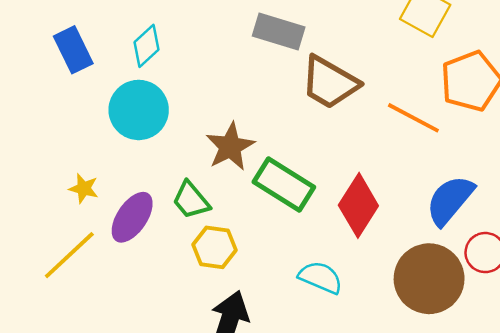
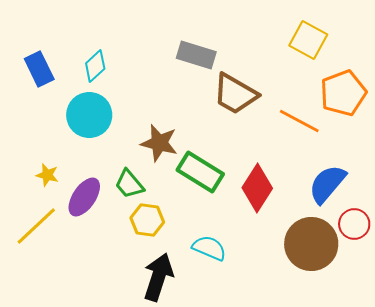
brown star: (230, 147) -> (159, 143), turned -30
cyan semicircle: (320, 277) -> (209, 248), moved

